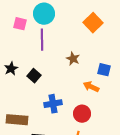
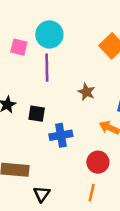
black square: (34, 76) -> (37, 114), turned -32
blue cross: (53, 104) -> (61, 135), moved

